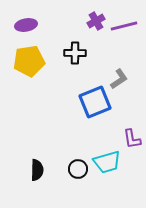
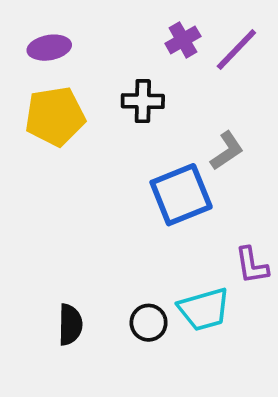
purple line: (124, 26) -> (236, 49), turned -32

